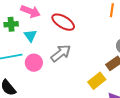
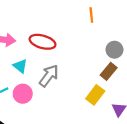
cyan triangle: (30, 36) -> (20, 66), moved

